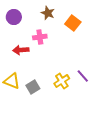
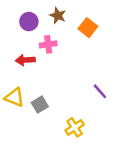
purple circle: (14, 17) -> (29, 22), moved
yellow cross: (62, 81) -> (75, 127), moved

